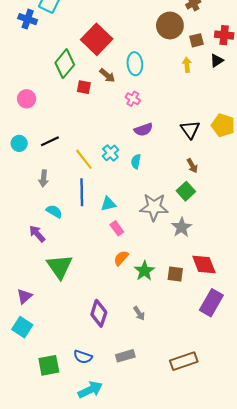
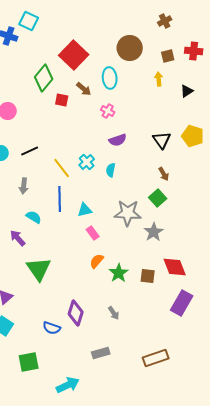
brown circle: (170, 25) -> (130, 48), moved
black triangle: (217, 61) -> (187, 91), moved
blue semicircle: (83, 357) -> (52, 328), moved

